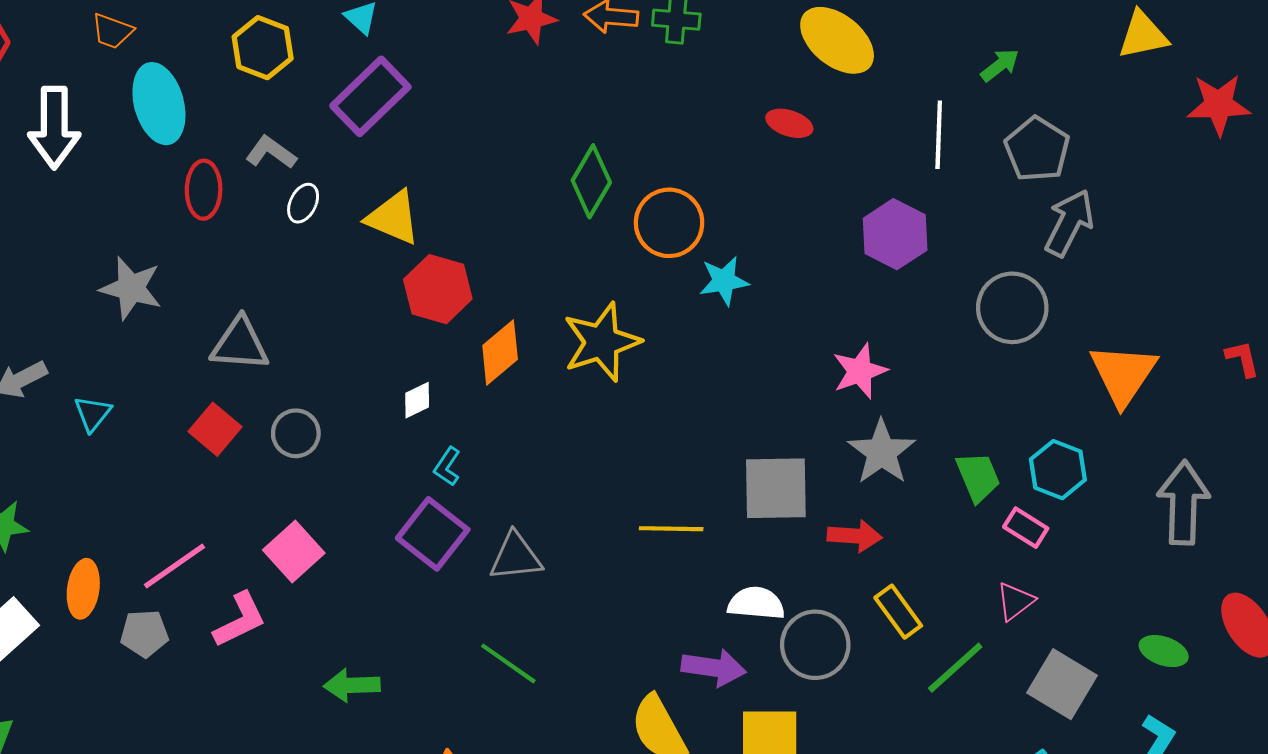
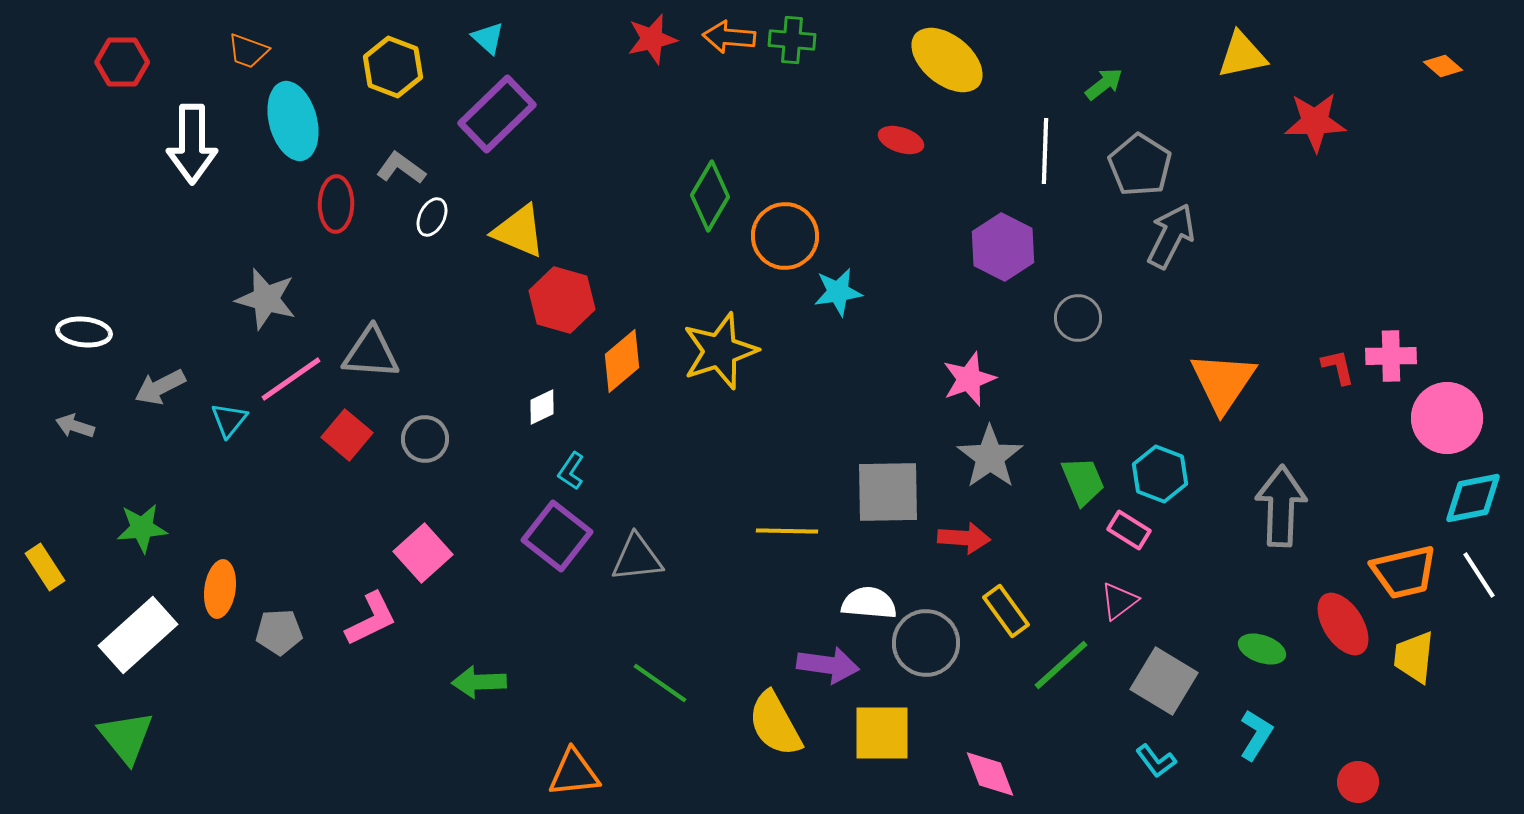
gray circle: (1012, 308) -> (1078, 318), moved, size x0.7
pink line: (175, 566) -> (291, 379), moved
green line: (508, 663) -> (660, 683), moved

